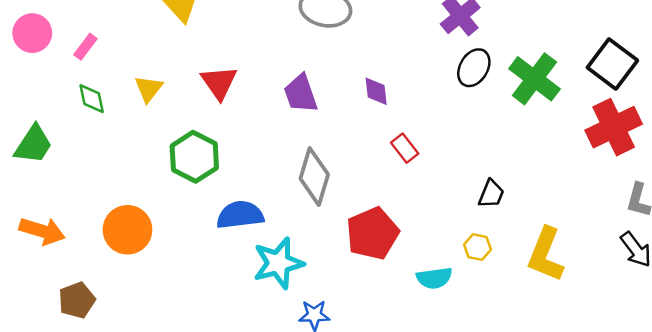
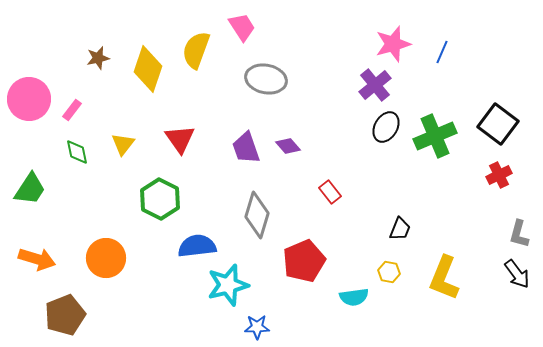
pink circle: (32, 33) -> (29, 99), size x1.4
green cross: (534, 79) -> (435, 136), turned 30
purple diamond: (376, 91) -> (288, 146), moved, turned -35
red cross: (614, 127) -> (499, 175), size x0.6
brown pentagon: (77, 300) -> (65, 315), size x1.4

